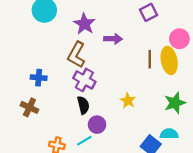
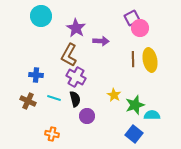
pink circle: (179, 39) -> (140, 28), moved
green star: (175, 103) -> (135, 105), moved
cyan semicircle: (169, 134) -> (152, 115), moved
cyan line: (84, 141) -> (54, 98), moved, turned 48

